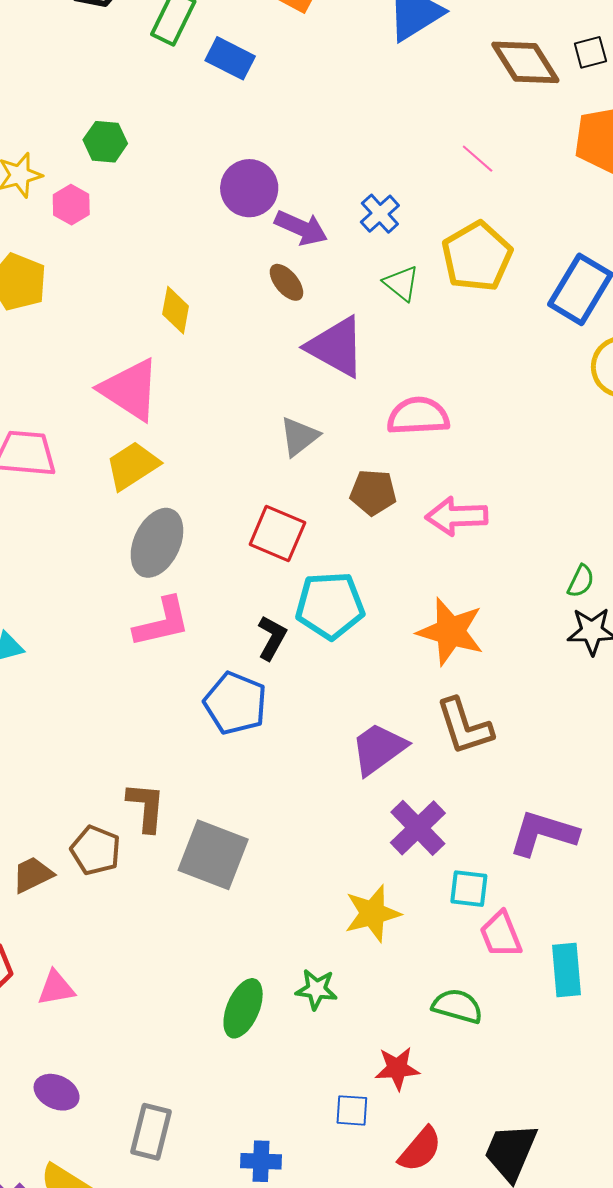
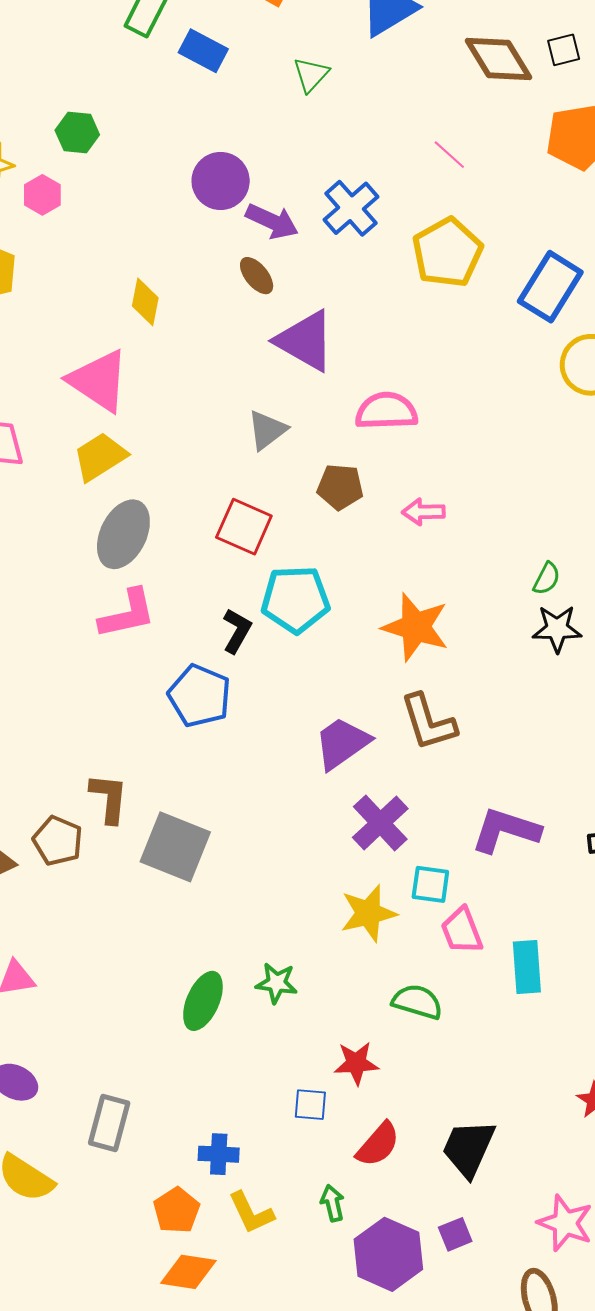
blue cross: (380, 214) -> (351, 208), size x1.4
green triangle: (401, 283) -> (311, 75), moved, turned 33
pink arrow: (457, 516) -> (423, 512), size x0.7
yellow star: (372, 913) -> (368, 913), moved

